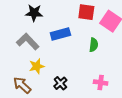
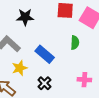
black star: (34, 13) -> (25, 17), moved
blue rectangle: (60, 34) -> (45, 54), moved, turned 60

